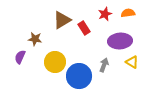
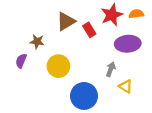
red star: (105, 14) -> (112, 15), size x1.5
yellow triangle: (132, 62) -> (126, 86), moved
blue circle: (79, 76) -> (84, 96), moved

